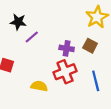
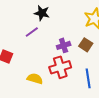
black star: (18, 22) -> (42, 13), moved
purple cross: (67, 48) -> (64, 45), turned -32

